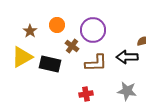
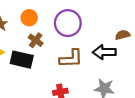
brown cross: (72, 46) -> (36, 40), moved

